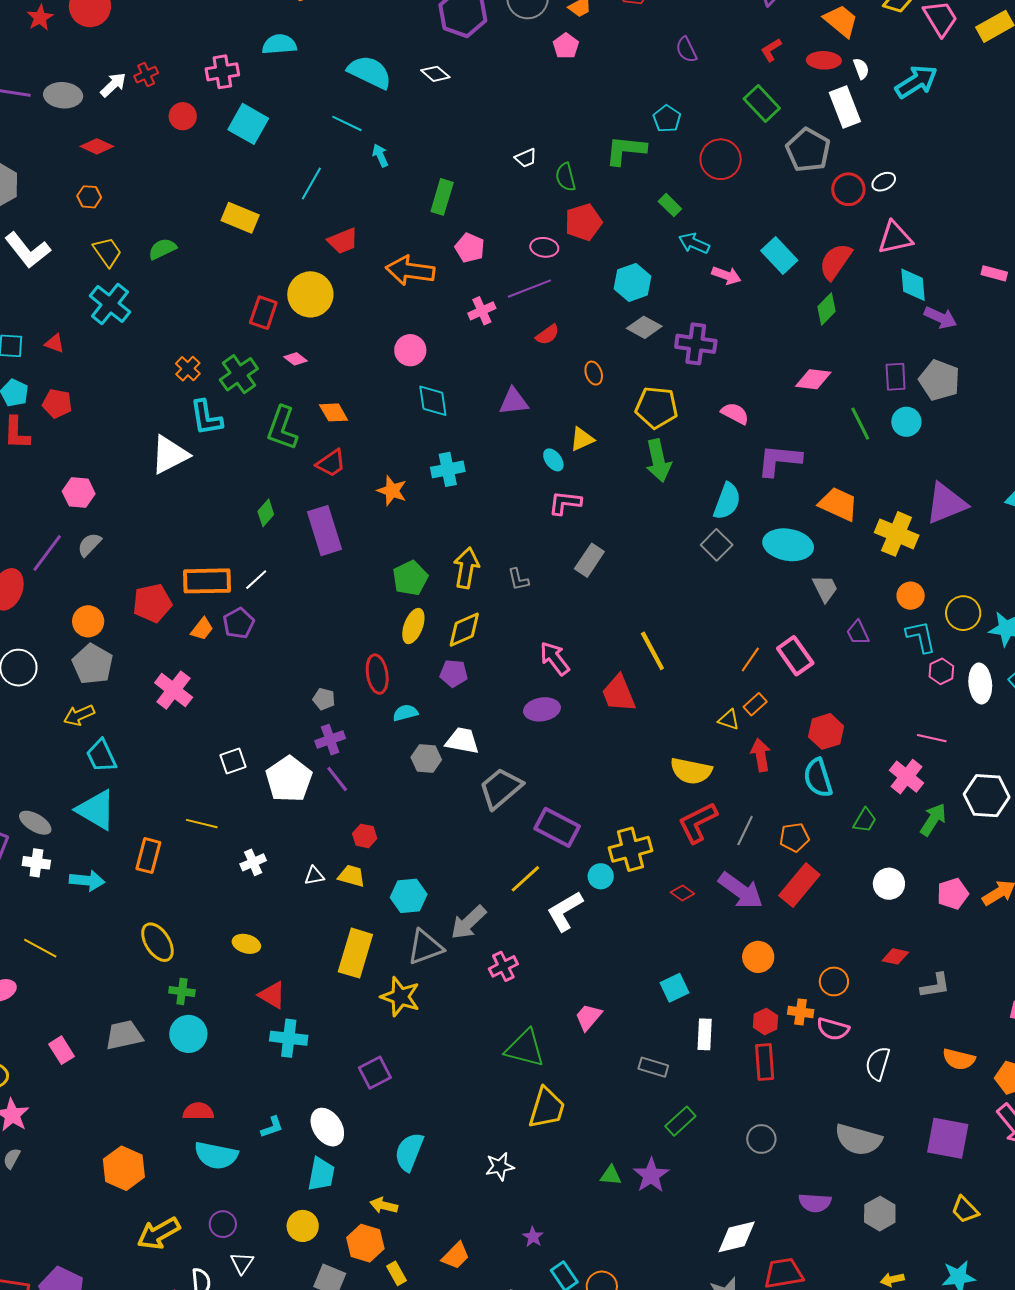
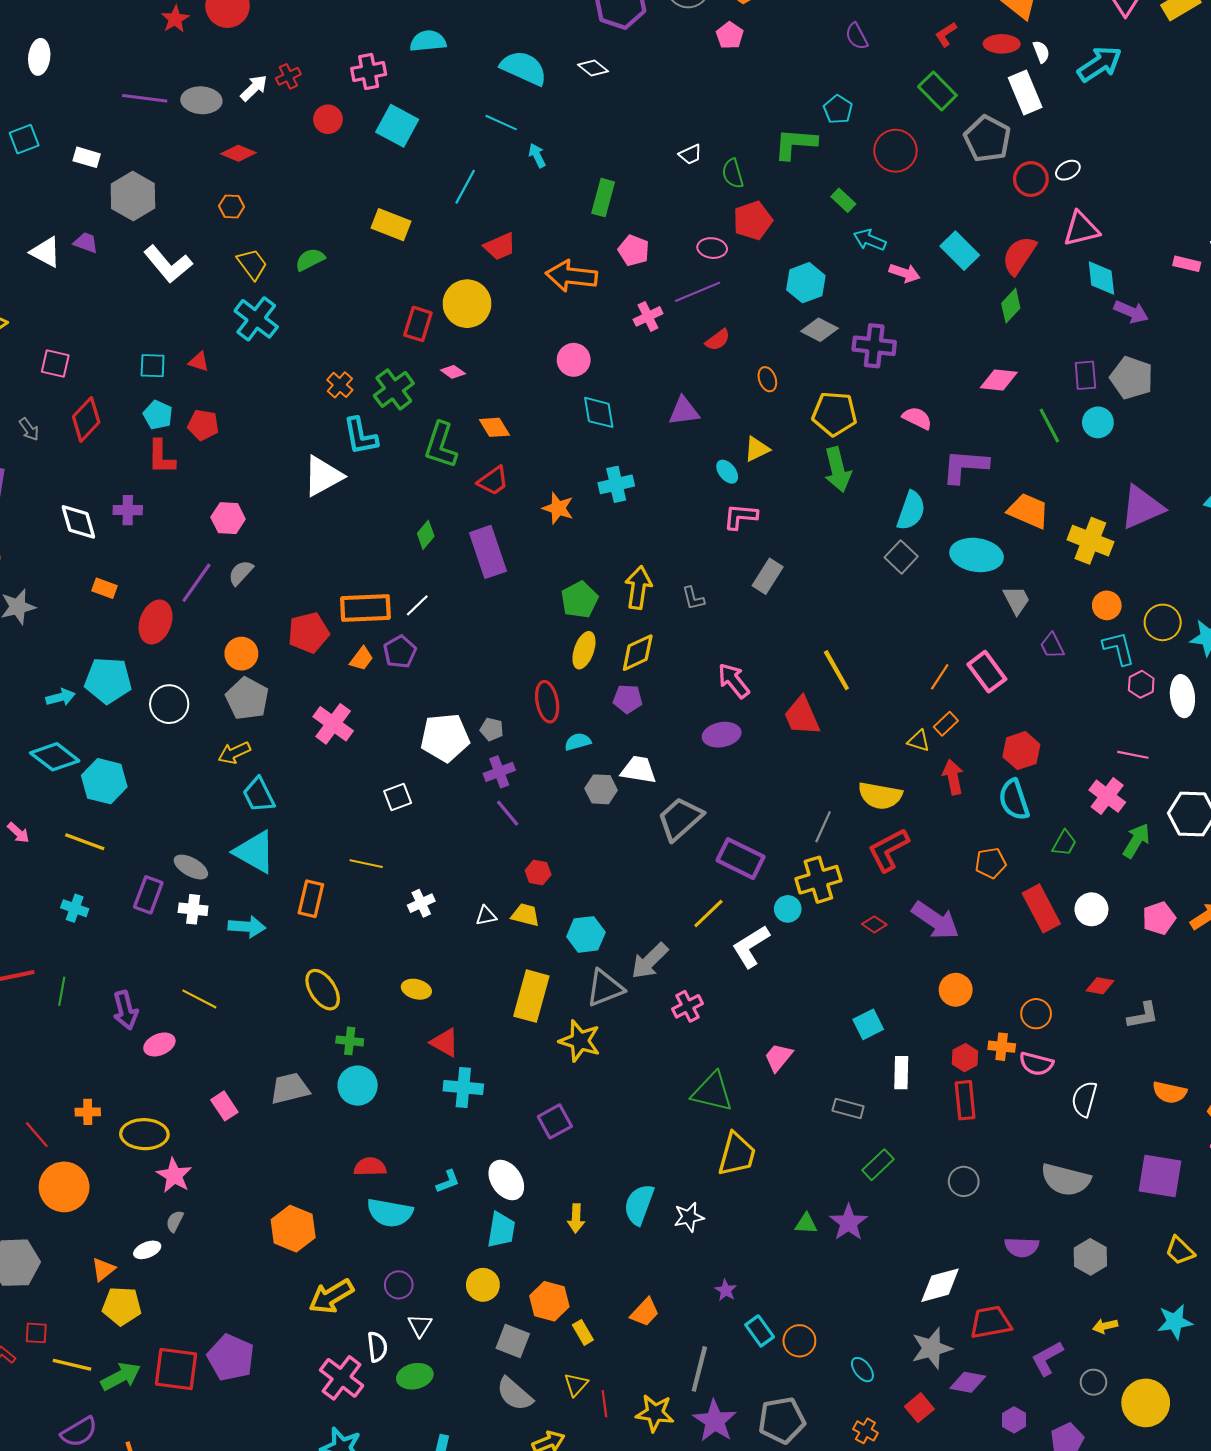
white pentagon: (289, 779) -> (445, 738), moved, turned 30
gray line: (745, 831) -> (823, 827), moved
red rectangle: (799, 885) -> (1041, 908), moved, turned -66
cyan semicircle: (409, 1152) -> (639, 1204), moved
yellow arrow: (384, 1206) -> (576, 1218), moved, turned -100

